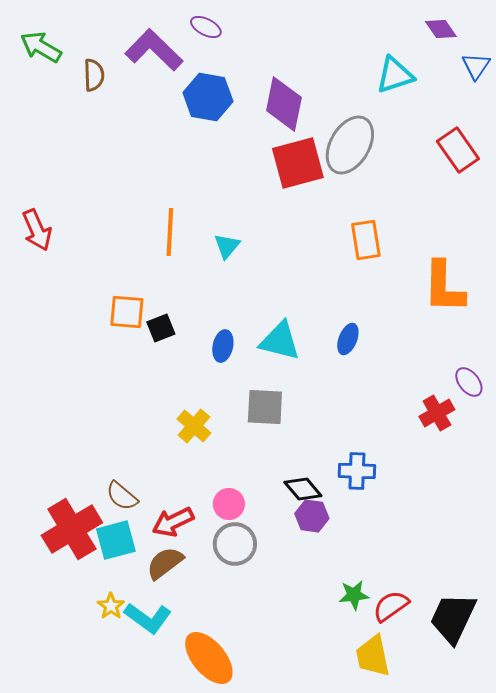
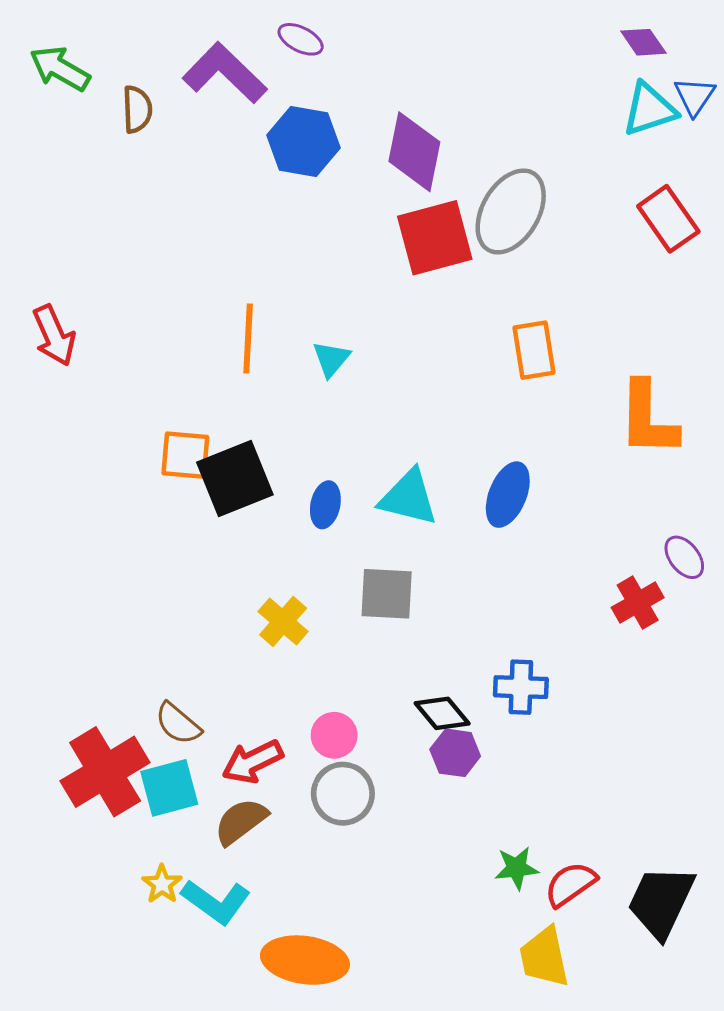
cyan triangle: (395, 75) -> (649, 109), moved
black square: (161, 328) -> (235, 479), size x1.8
blue ellipse: (348, 339) -> (508, 495), size x1.4
orange ellipse: (209, 658) -> (305, 960), turned -42

